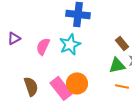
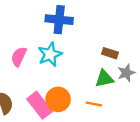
brown rectangle: (122, 43) -> (110, 53), turned -32
orange line: (122, 86) -> (94, 104), moved

